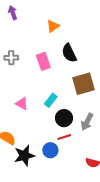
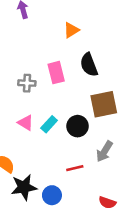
gray cross: (11, 58) -> (27, 83), moved
cyan rectangle: (51, 100) -> (49, 124), moved
black circle: (64, 118) -> (78, 126), moved
blue circle: (50, 150) -> (52, 195), moved

